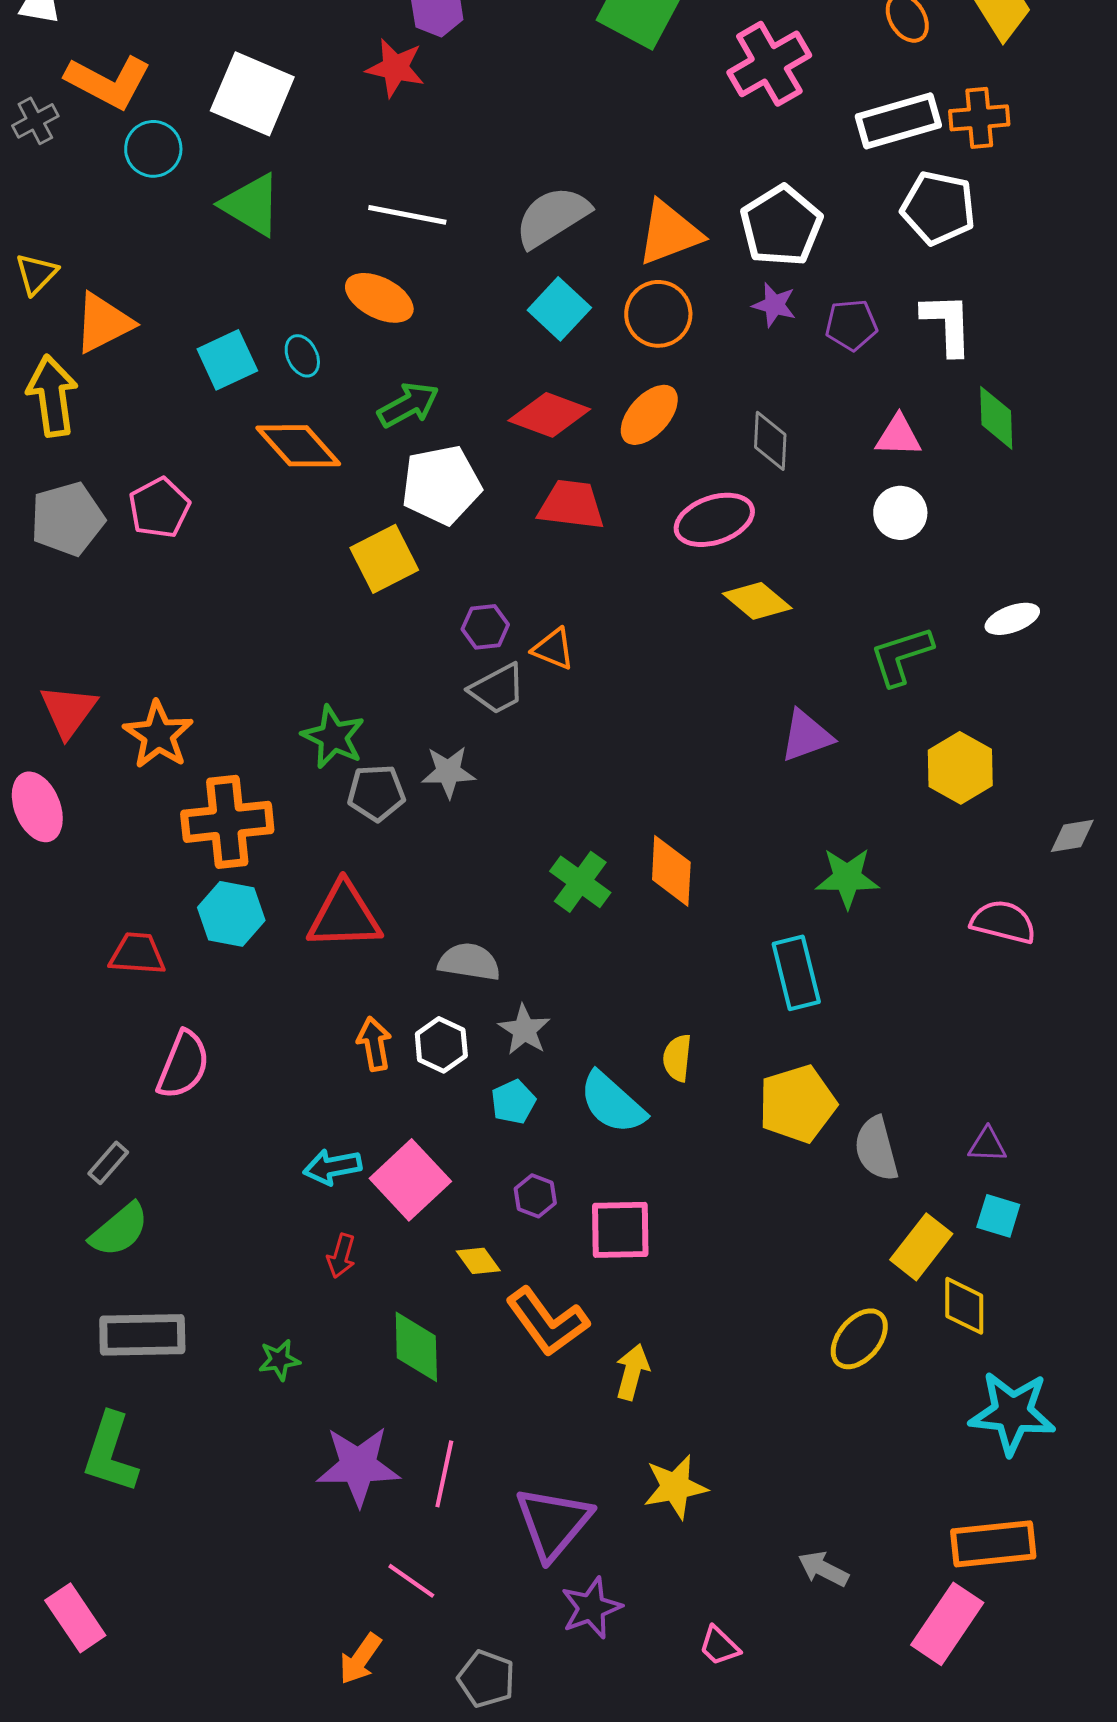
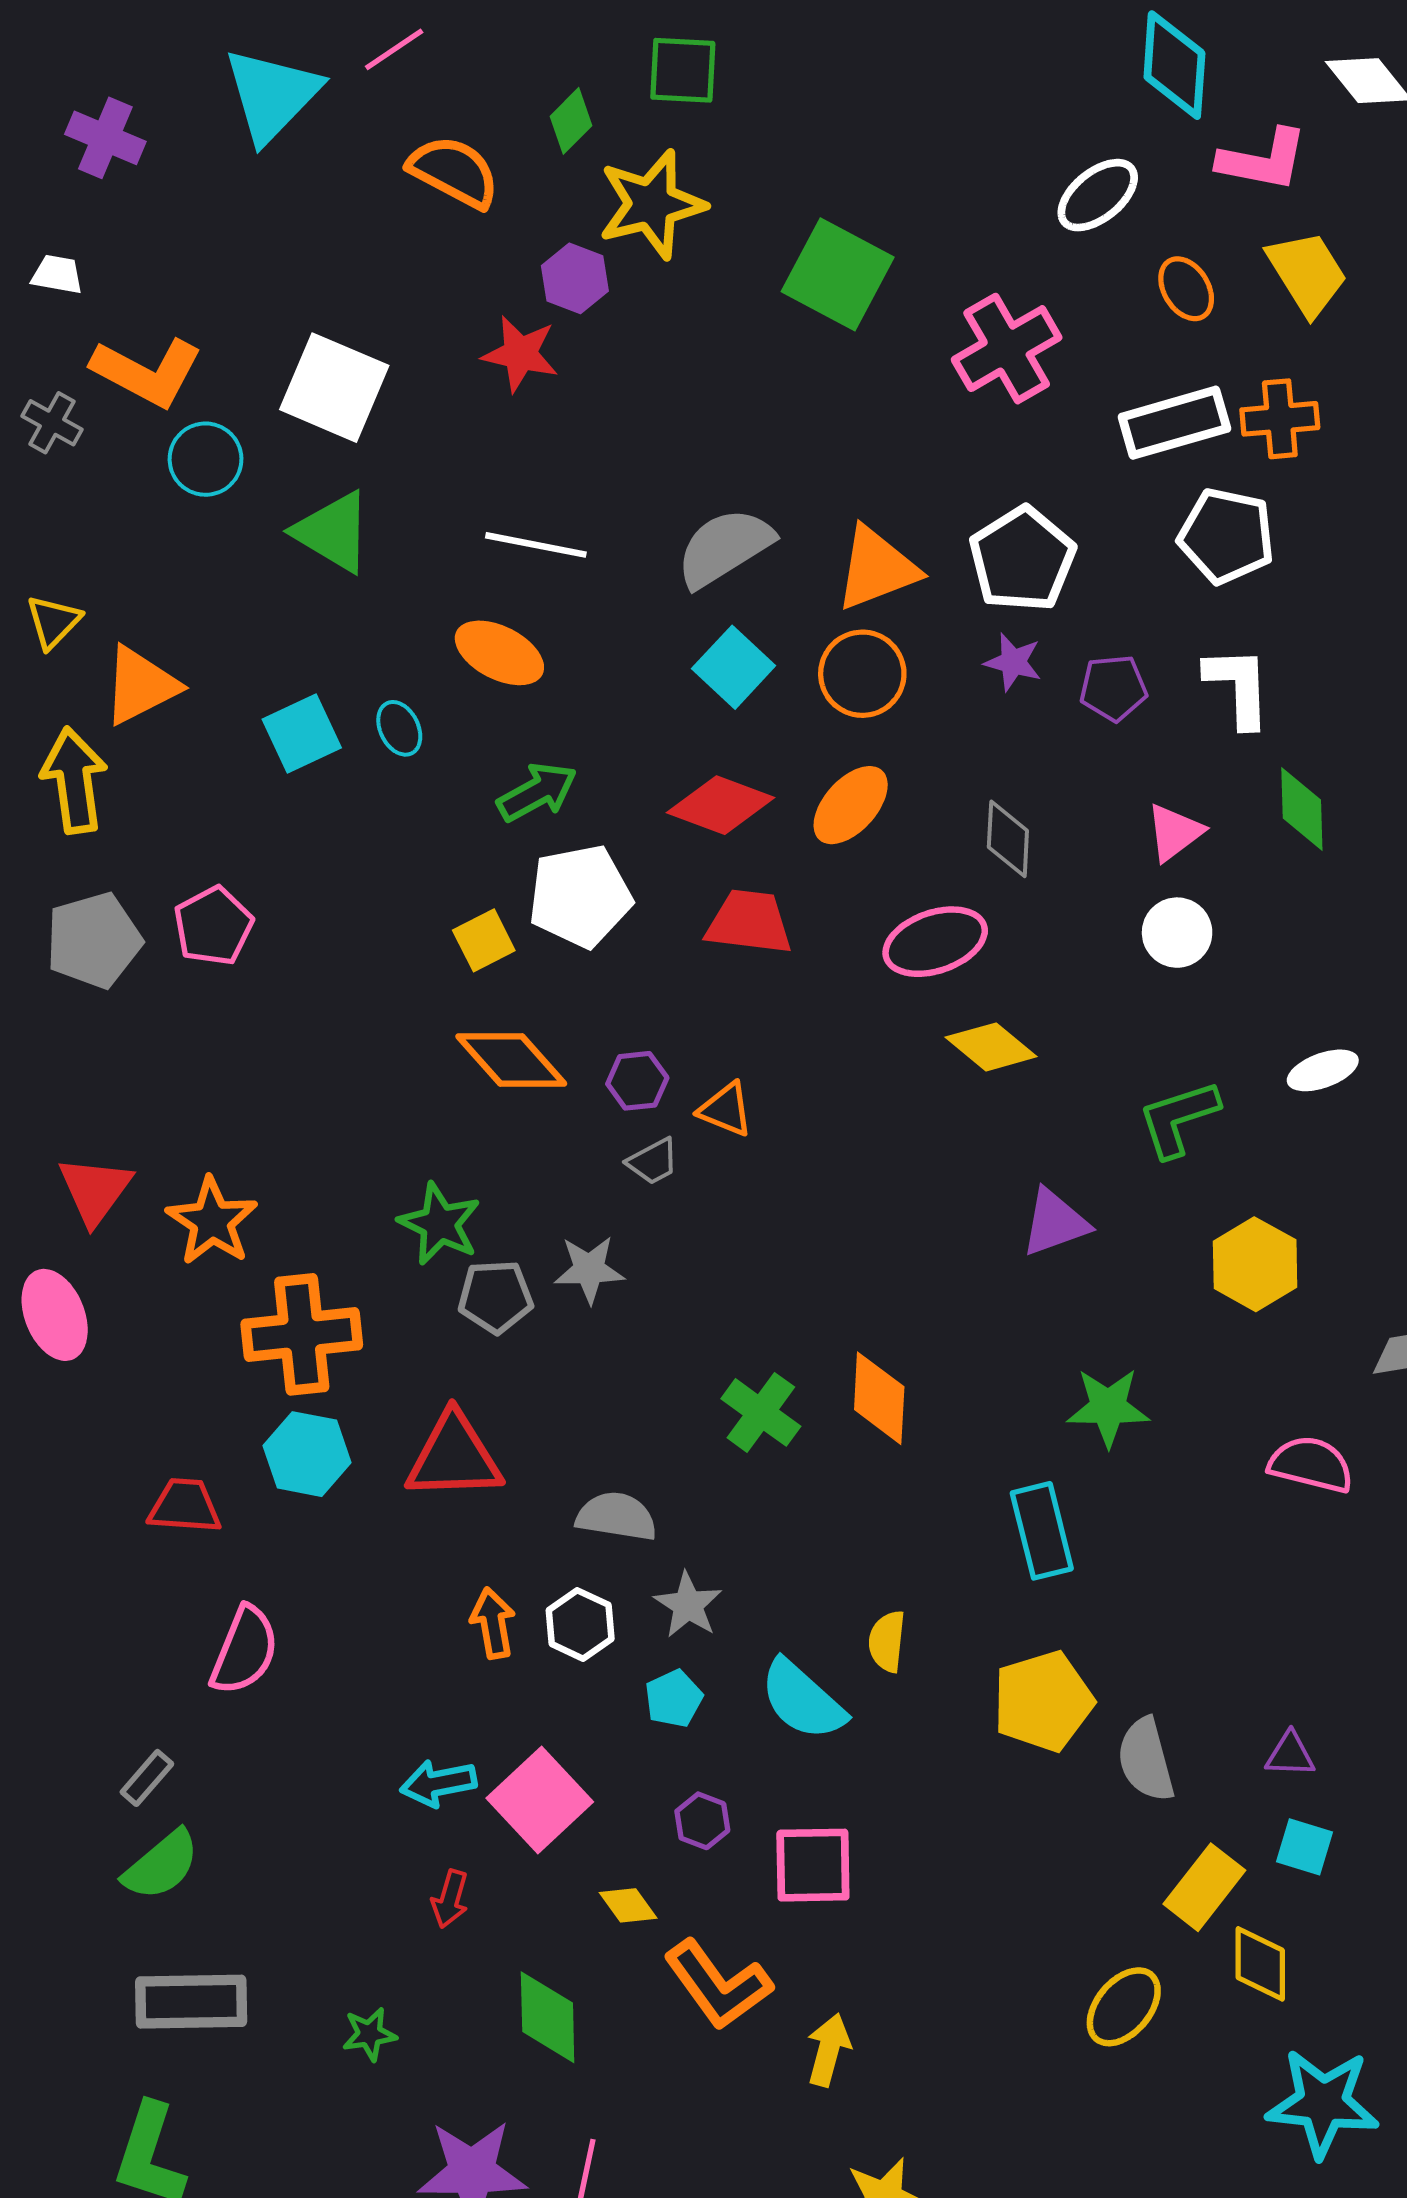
gray cross: (35, 121) -> (52, 423), turned -33
pink triangle: (898, 436) -> (1174, 832), turned -39
orange diamond: (298, 446) -> (511, 1060), moved
yellow square: (384, 559) -> (484, 940), moved, size x0.7
gray trapezoid: (497, 689) -> (653, 1161), size x0.7

